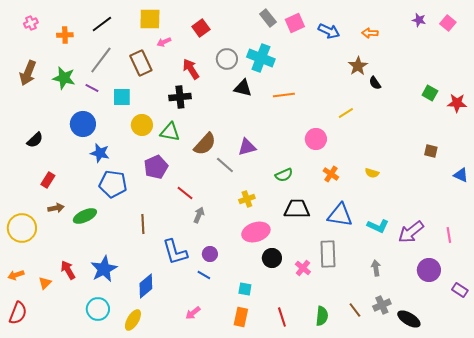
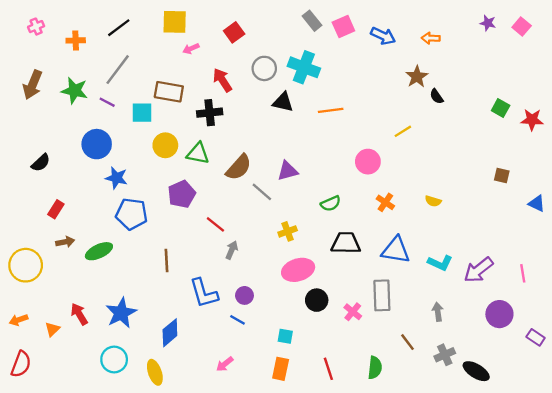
brown rectangle: (141, 63) -> (169, 92), moved, turned -55
brown line: (355, 310) -> (407, 342), moved
yellow ellipse: (133, 320) -> (155, 372), turned -50

